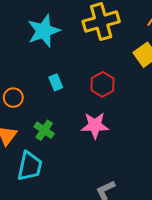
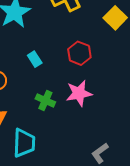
green cross: (44, 130) -> (45, 100), moved

